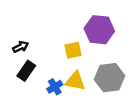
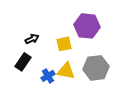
black arrow: (21, 47) -> (32, 39), moved

